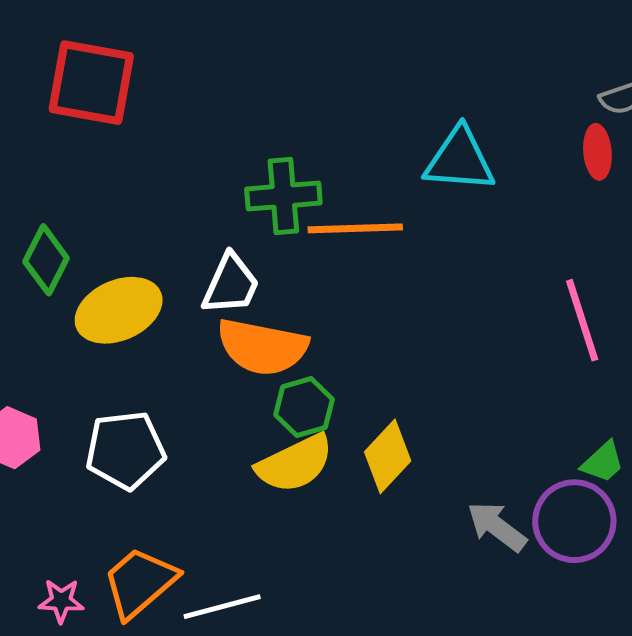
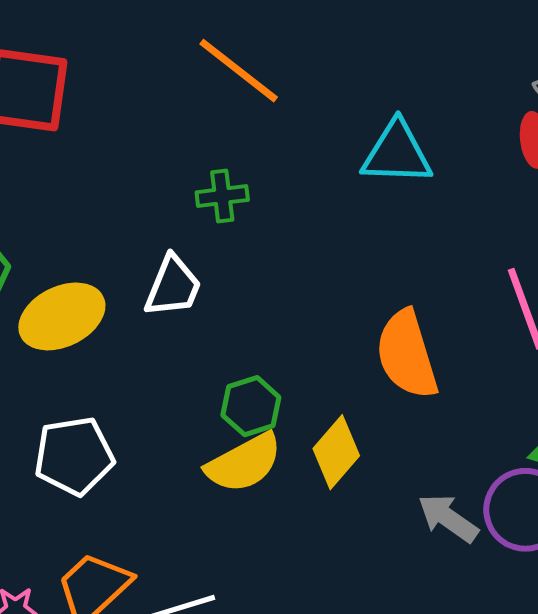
green cross: (283, 196) -> (222, 196), size x0.7
orange line: (355, 228) -> (239, 71), moved, turned 42
orange semicircle: (262, 347) -> (407, 355), moved, turned 64

